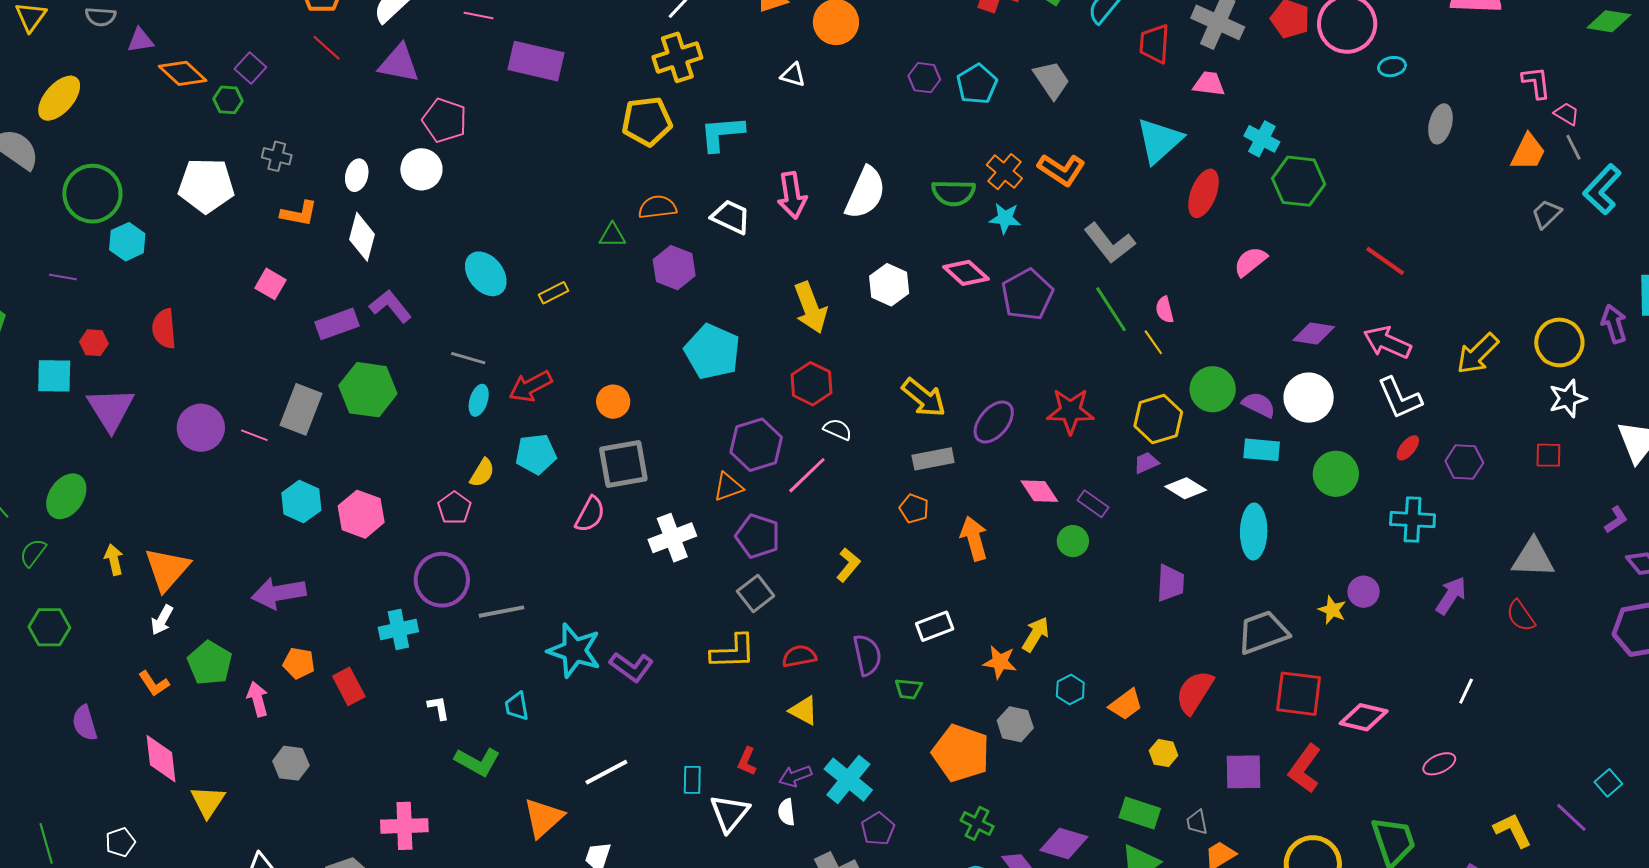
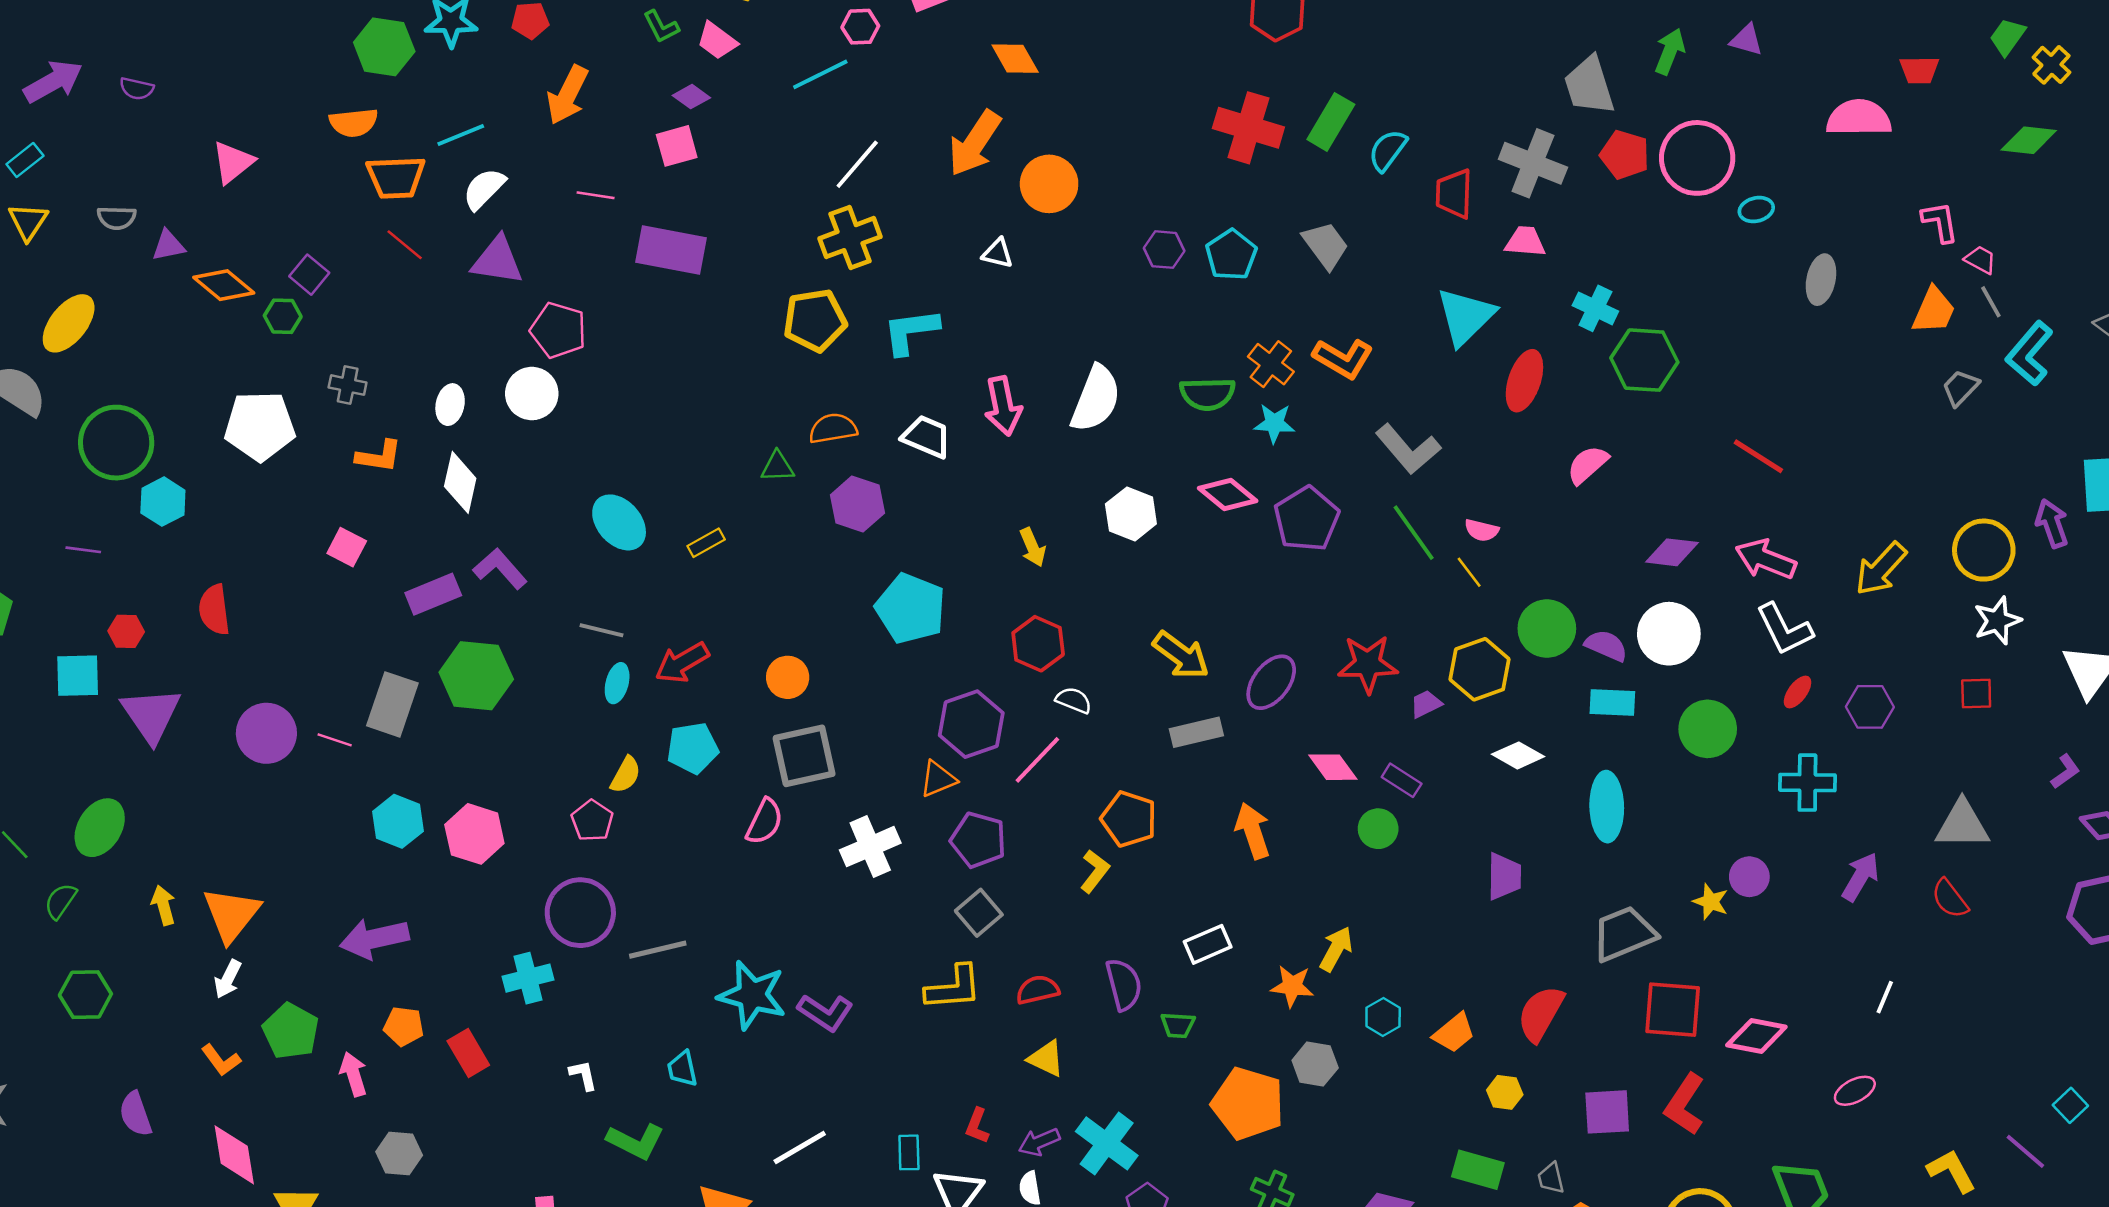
yellow arrow: (810, 308) -> (1033, 547), size x0.6
pink semicircle: (1165, 310) -> (1482, 530), turned -60
purple trapezoid: (1146, 463) -> (1426, 704), moved
orange pentagon: (914, 509) -> (1129, 819), moved, size x1.5

